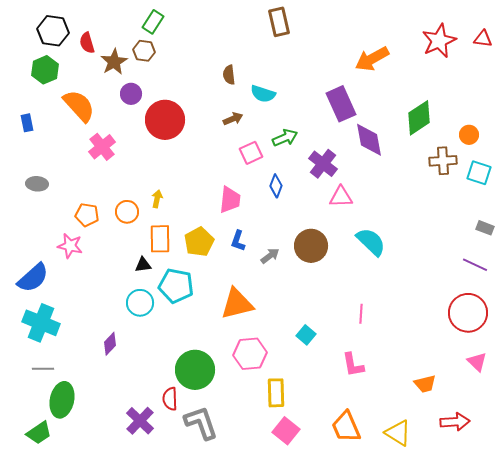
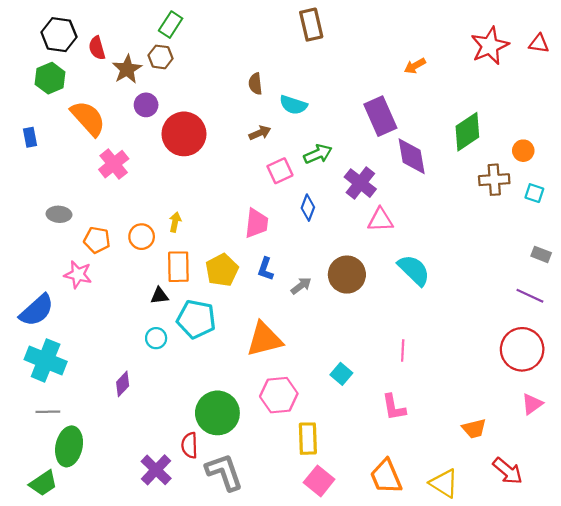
orange arrow: (372, 59) -> (415, 66), size x0.6
cyan square: (479, 173) -> (534, 193), size x0.7
gray ellipse: (37, 184) -> (59, 214), moved
cyan circle: (140, 303) -> (156, 338), size x0.7
pink triangle: (477, 362) -> (532, 404), turned 40
red arrow: (455, 422) -> (508, 471), turned 44

